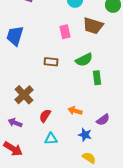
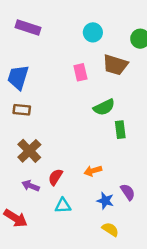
brown rectangle: (51, 62) -> (22, 110), moved
orange arrow: (75, 111) -> (93, 171), turned -32
purple semicircle: (103, 120) -> (128, 192), moved, turned -88
purple arrow: (15, 123) -> (31, 186), moved

